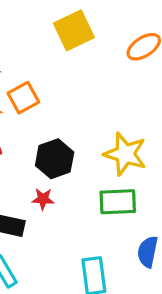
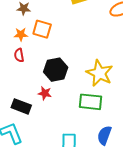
orange square: (23, 98) -> (42, 29), turned 36

